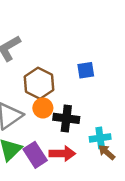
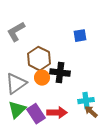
blue square: (86, 70) -> (80, 36), moved
black cross: (66, 118) -> (60, 73), moved

